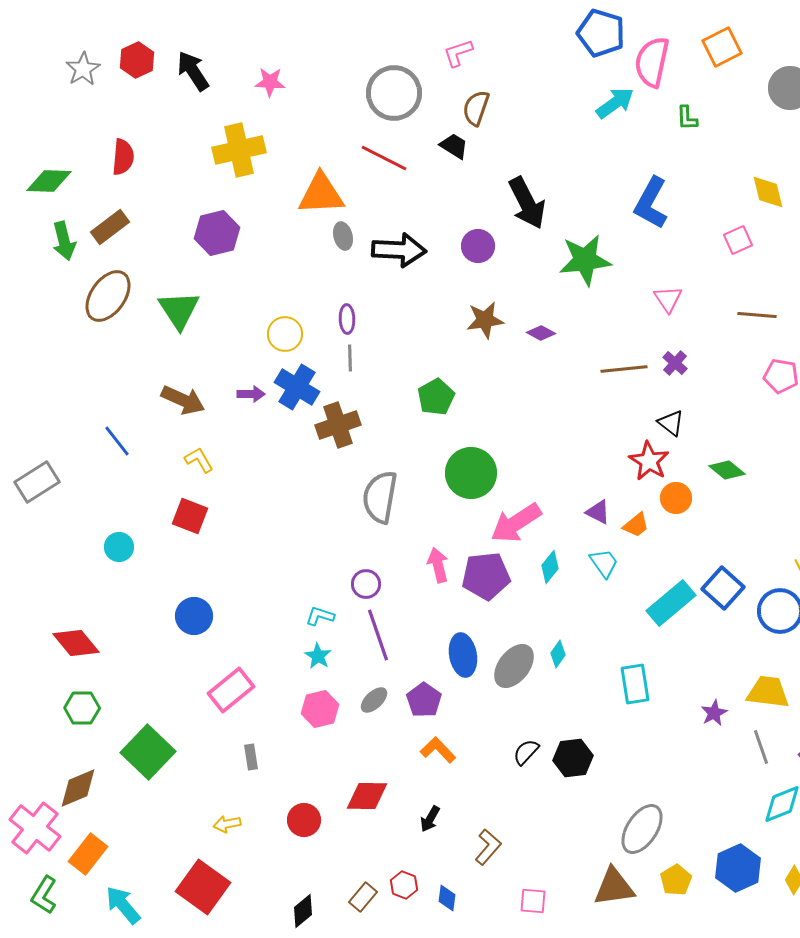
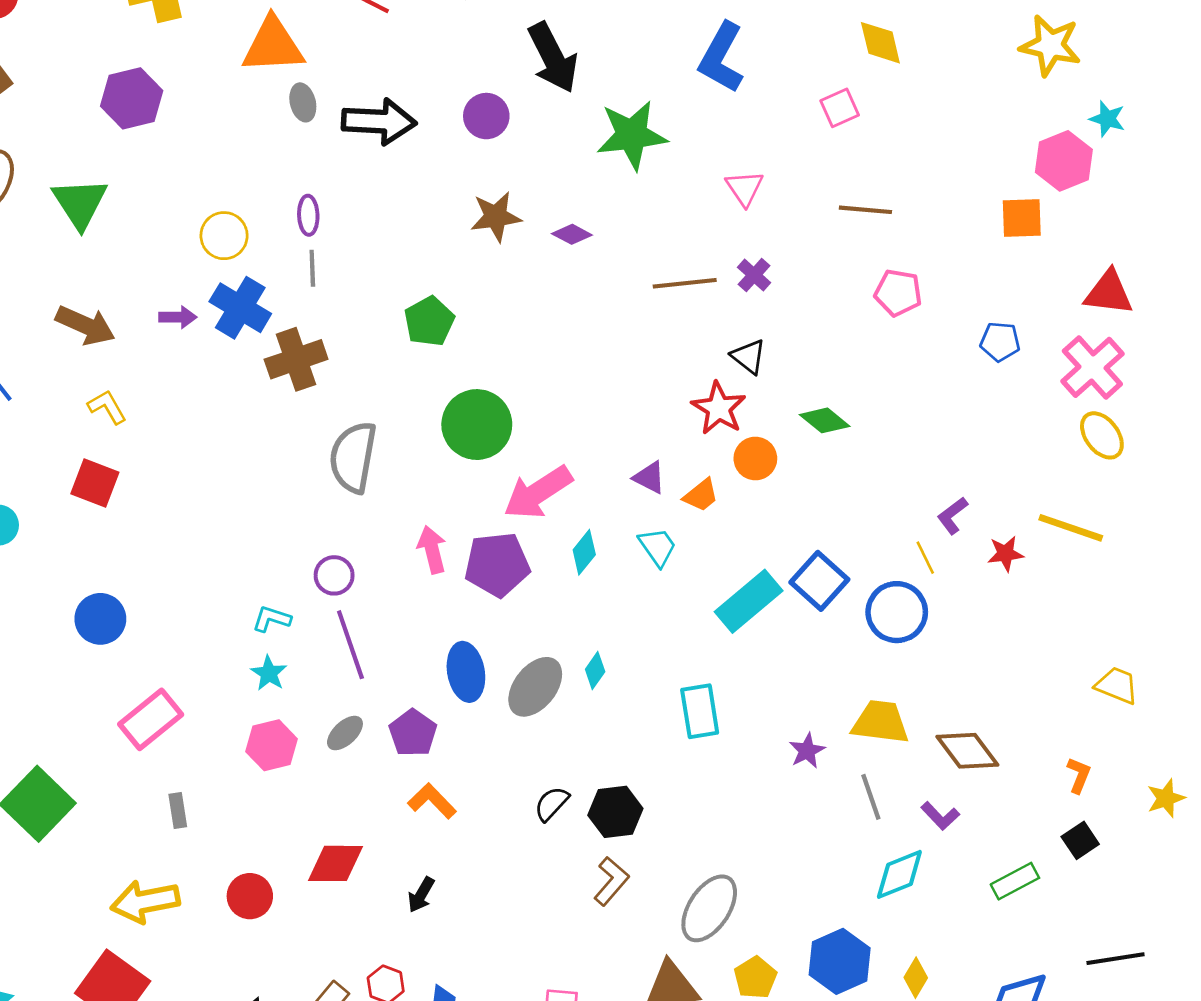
yellow arrow: (227, 824) -> (145, 902), size x1.8
brown L-shape: (488, 847) -> (611, 881), moved

